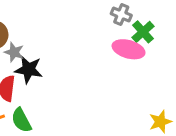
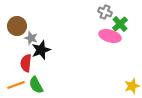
black star: (29, 70) -> (41, 50), turned -30

